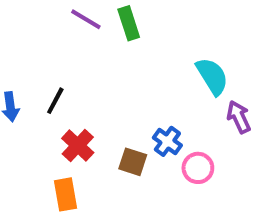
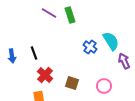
black line: (55, 101) -> (34, 53), turned -48
blue cross: (167, 141) -> (90, 47), moved

